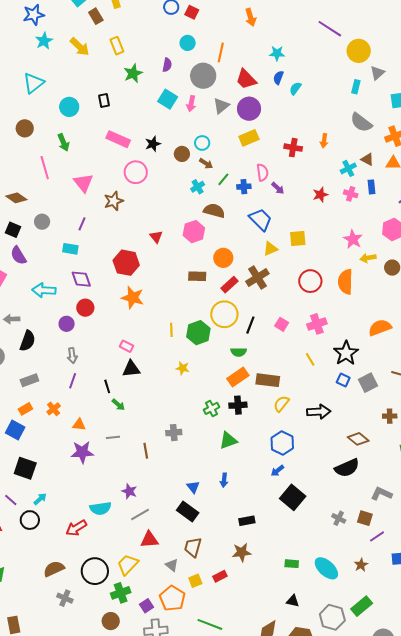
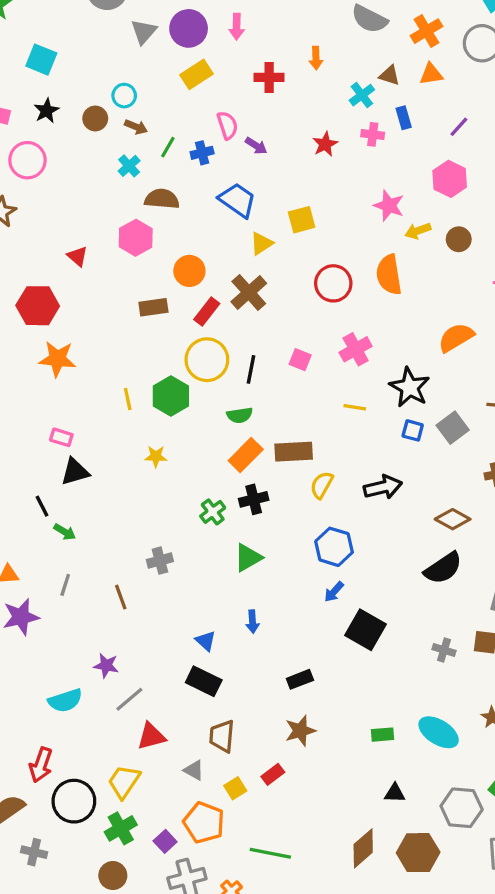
cyan square: (168, 99) -> (41, 60), moved
pink arrow: (191, 104) -> (237, 27), moved
yellow line: (310, 359) -> (355, 407), turned -40
gray line: (113, 437) -> (65, 585), turned -56
red arrow: (76, 528) -> (41, 765), moved, turned -30

